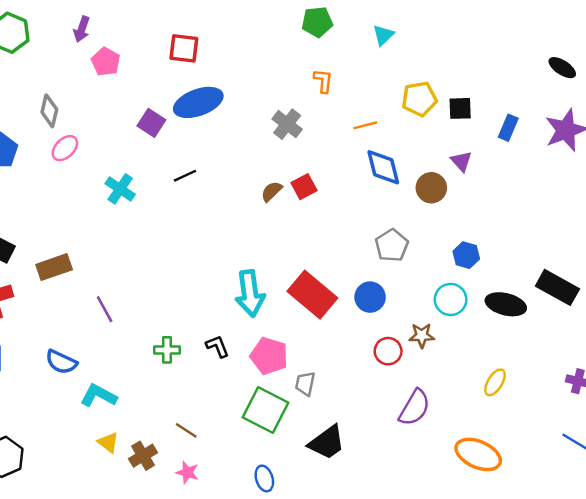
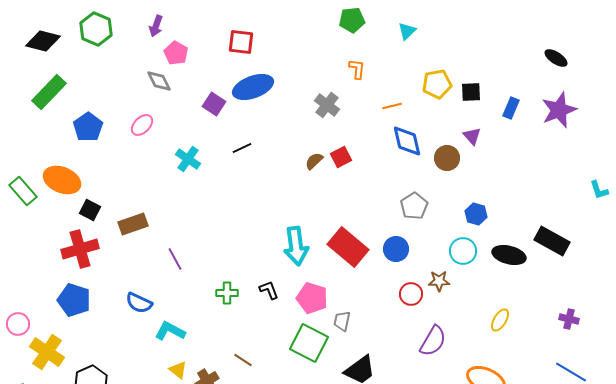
gray diamond: (49, 111) -> (159, 81), moved, turned -40

